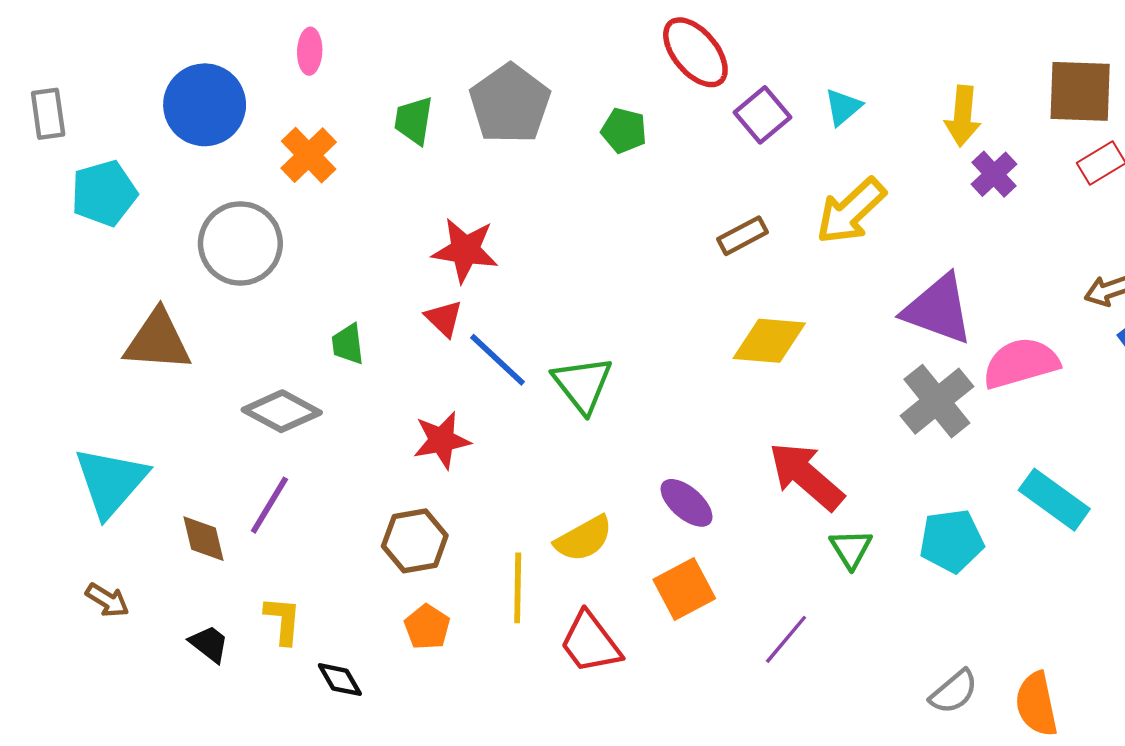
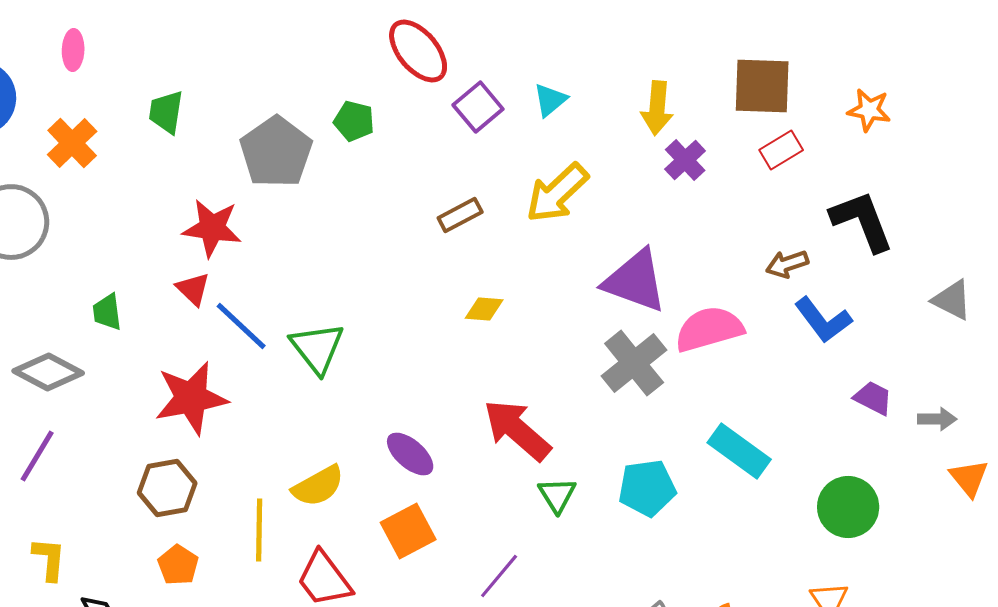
gray pentagon: (510, 104) -> (276, 152), moved
yellow diamond: (769, 341) -> (484, 309), size x0.6
red star: (442, 440) -> (191, 398), size x1.4

